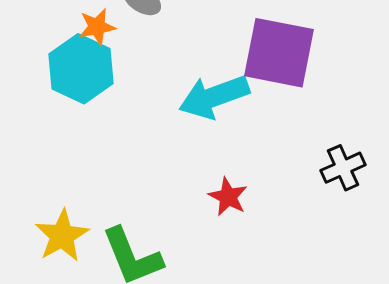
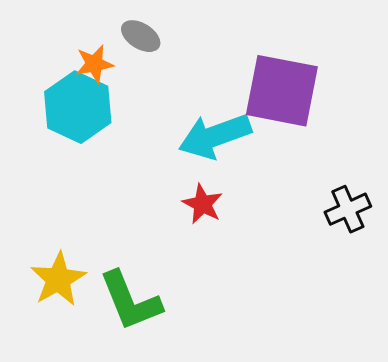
red star: (228, 197) -> (203, 204), moved

